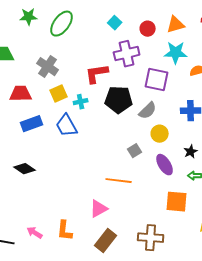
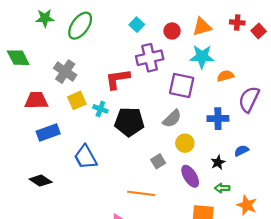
black pentagon: (119, 100) -> (129, 122), moved
cyan cross: (81, 102) -> (100, 109), turned 32
blue trapezoid: (67, 126) -> (85, 157), moved

